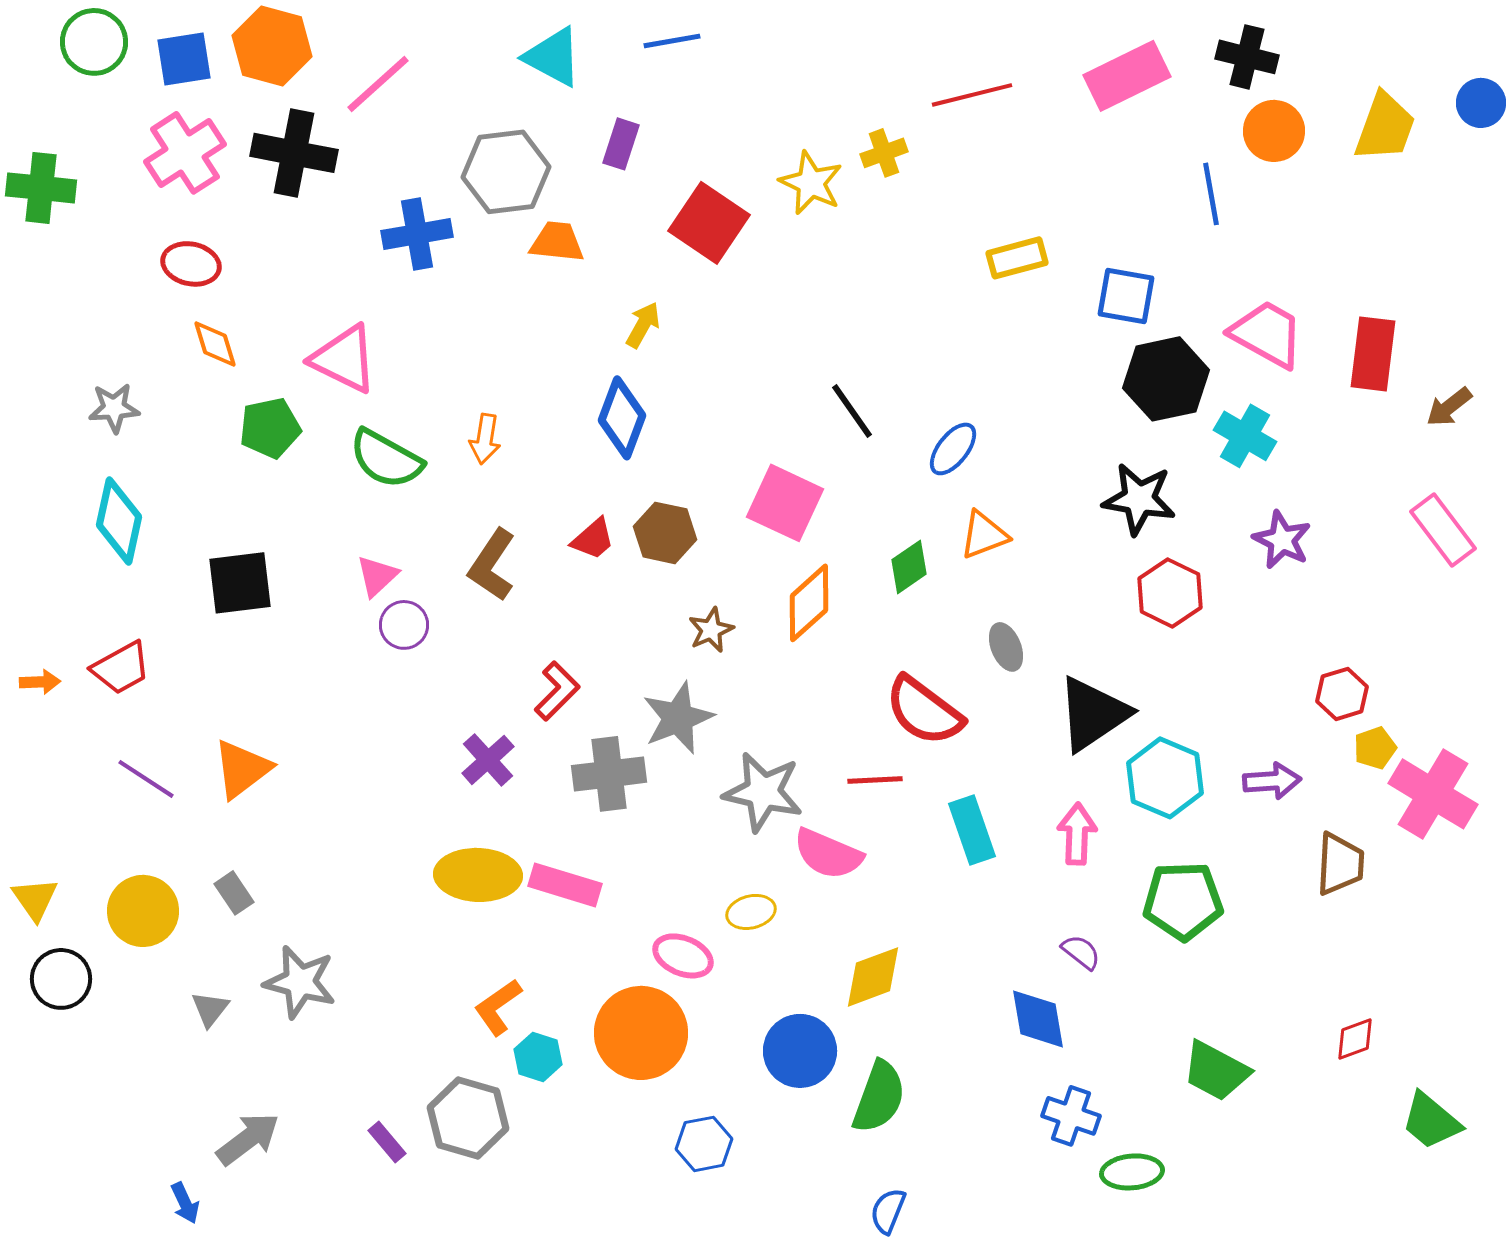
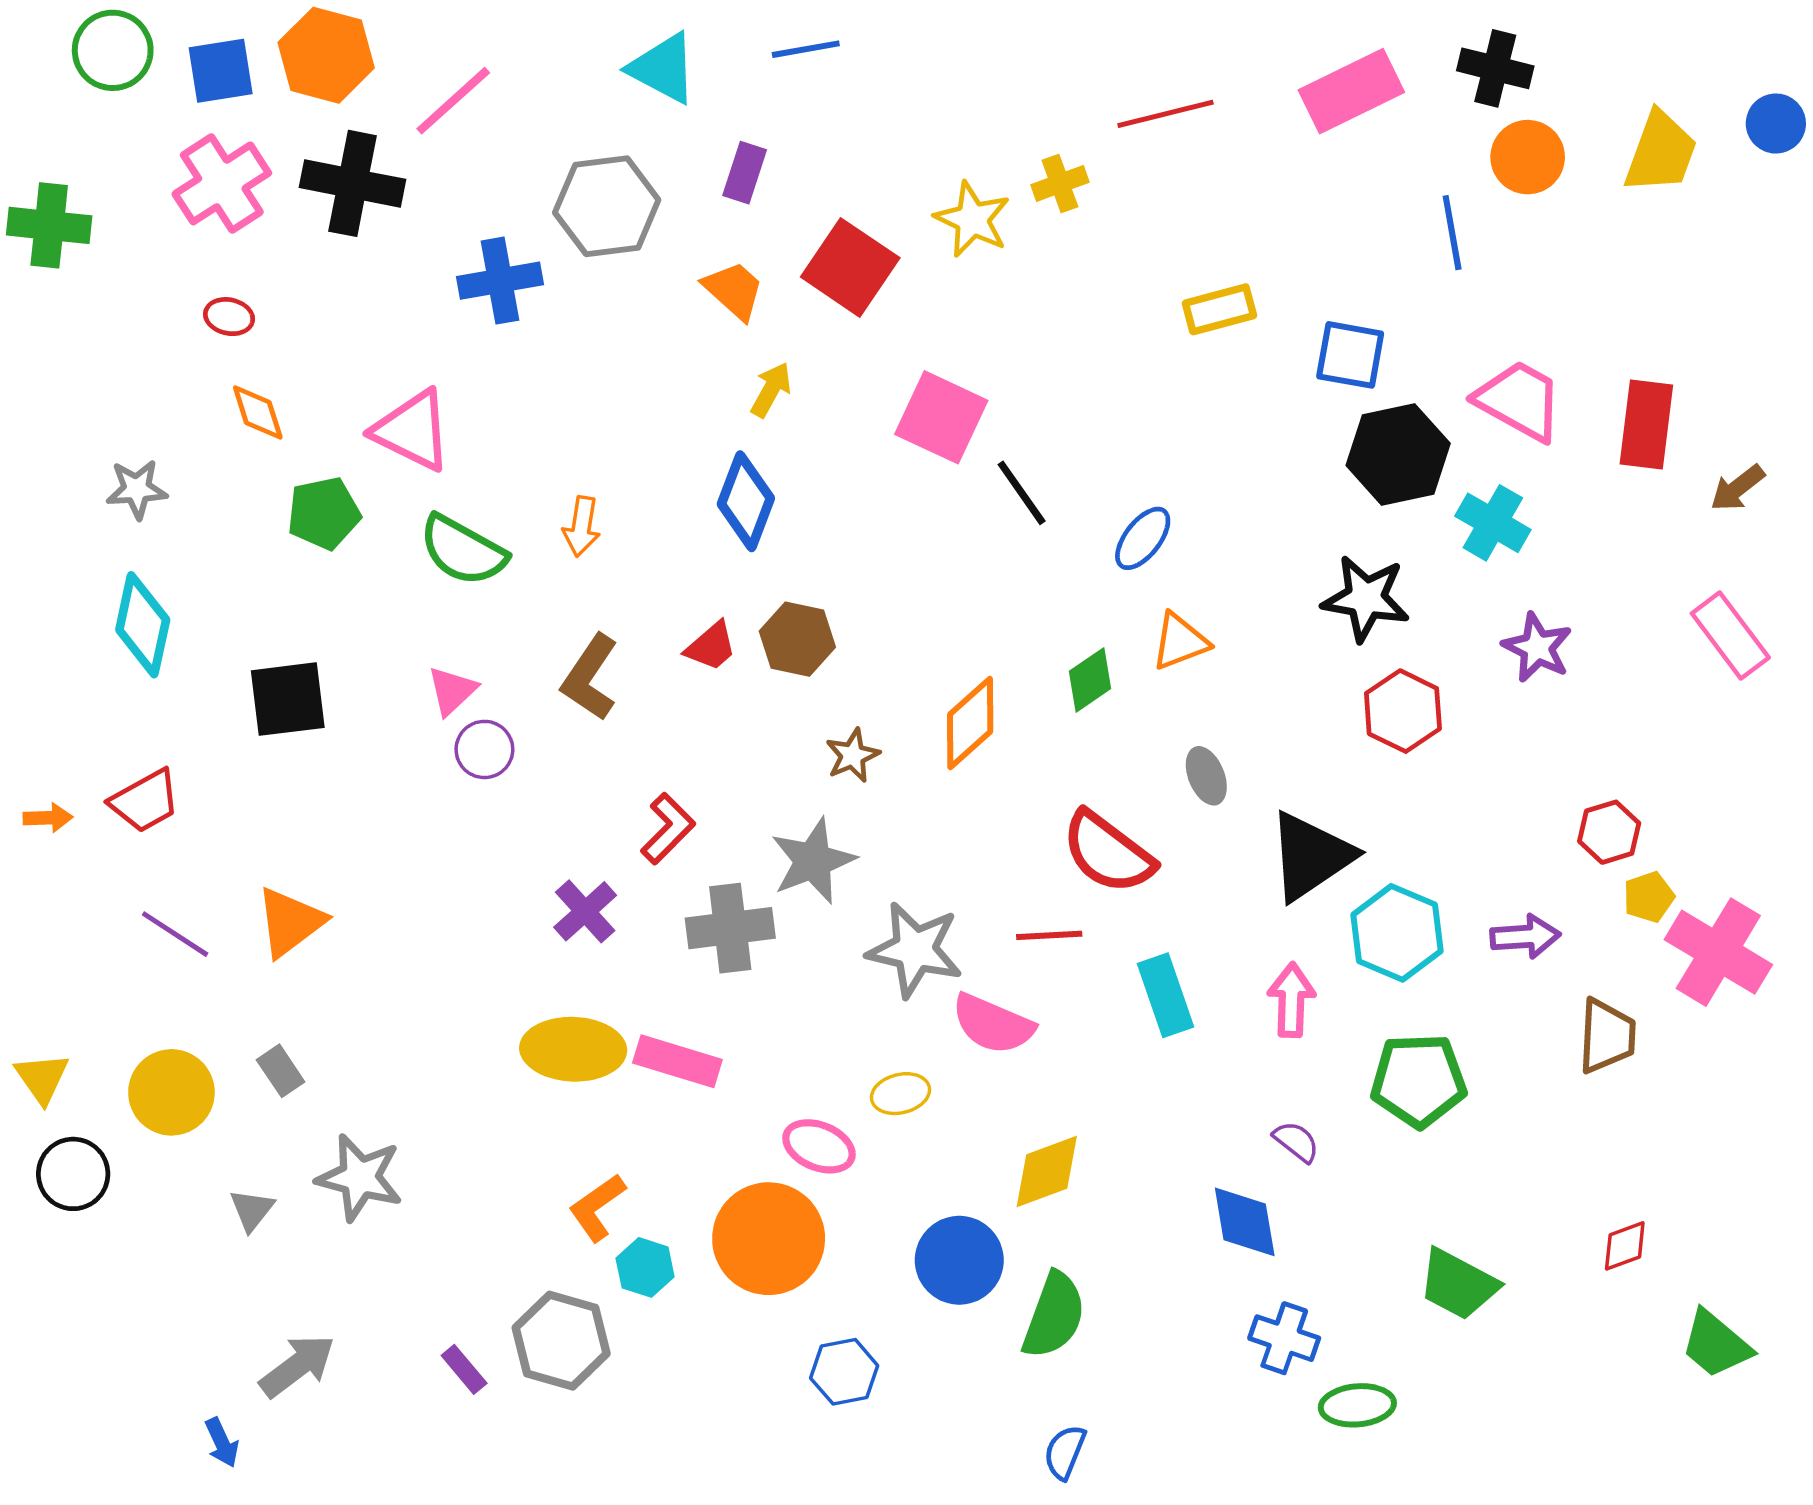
orange trapezoid: (557, 242) -> (734, 290), moved, turned 36
red ellipse: (191, 264) -> (229, 317), size x0.7
pink square: (785, 503) -> (941, 417), moved

